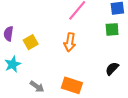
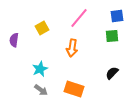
yellow square: (31, 42) -> (42, 28), moved
cyan star: (13, 64) -> (40, 69), moved

